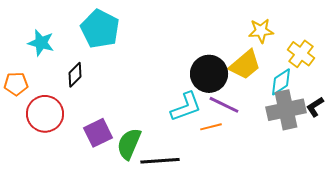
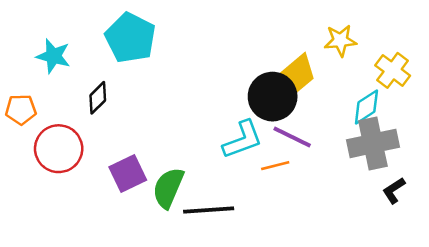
yellow trapezoid: (245, 65) -> (296, 74), moved
black L-shape: (315, 107) -> (394, 190), moved

